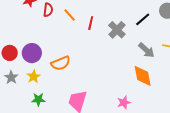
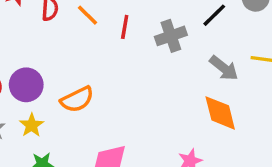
gray cross: (117, 30) -> (171, 36), turned 30

